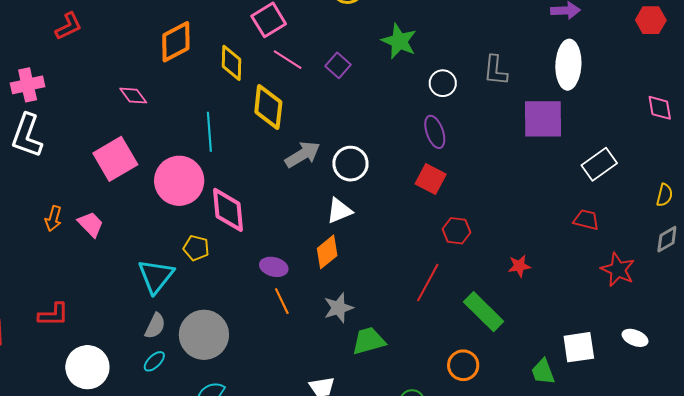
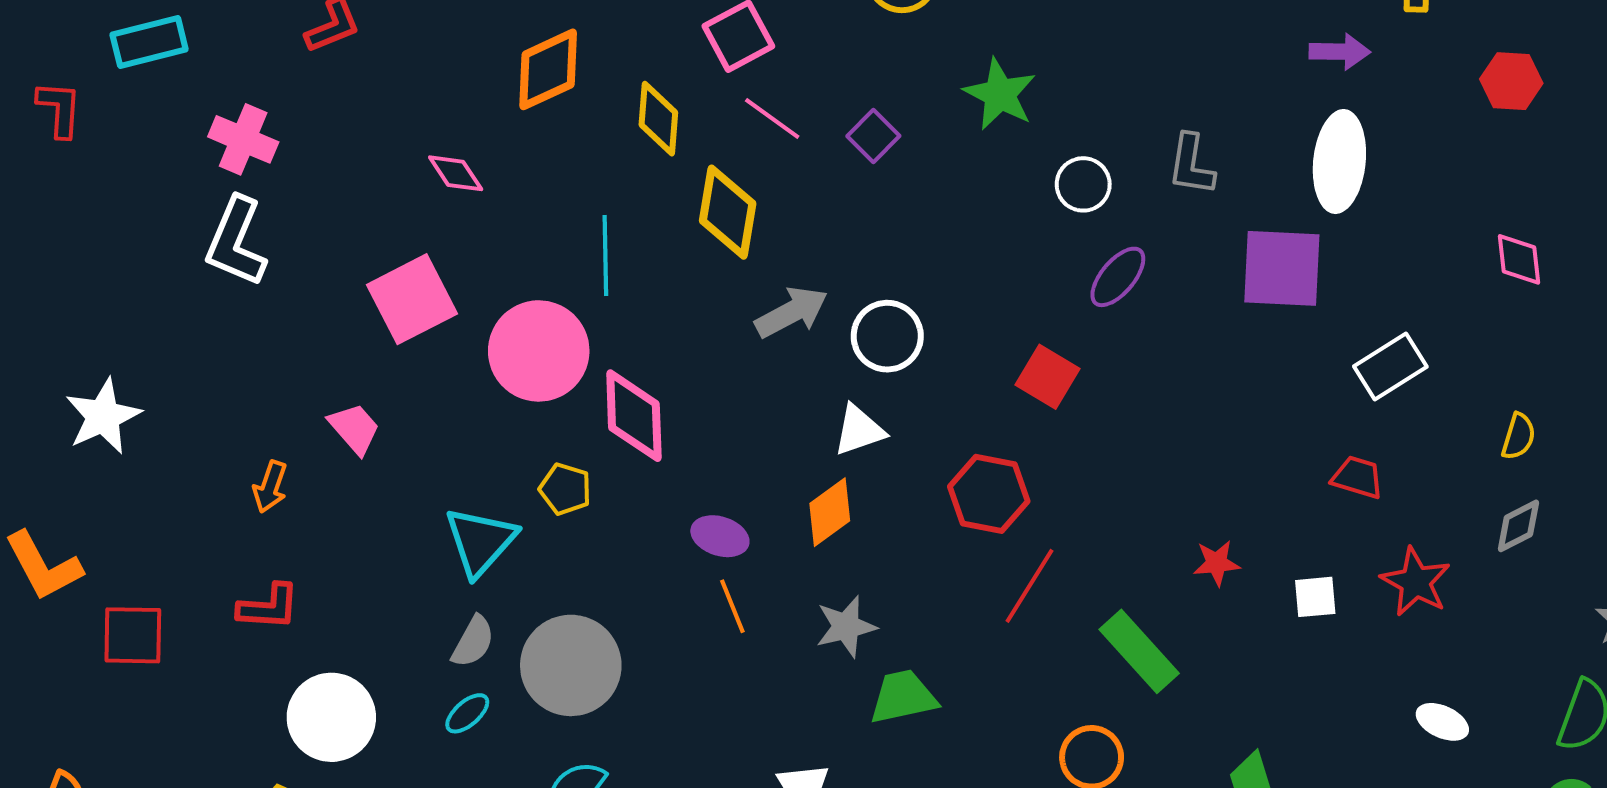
pink cross: (28, 85) -> (243, 139), turned 32
purple ellipse: (435, 132) -> (1118, 277), moved, turned 56
orange arrow: (53, 219) -> (270, 487), moved
red hexagon: (456, 231) -> (989, 494), moved, size x1.4
white square: (579, 347) -> (1315, 597), moved, size x0.7

